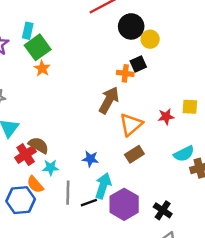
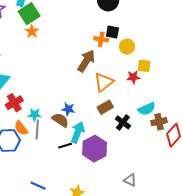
yellow circle: (150, 39) -> (127, 47), moved
black square: (138, 64) -> (112, 32), turned 32
yellow square: (190, 107) -> (144, 66), moved
brown semicircle: (39, 145) -> (60, 120), moved
gray line: (68, 193) -> (37, 129), moved
black cross: (163, 210) -> (123, 122), moved

